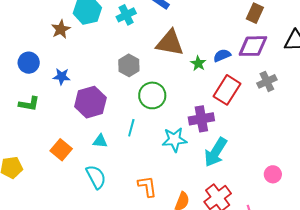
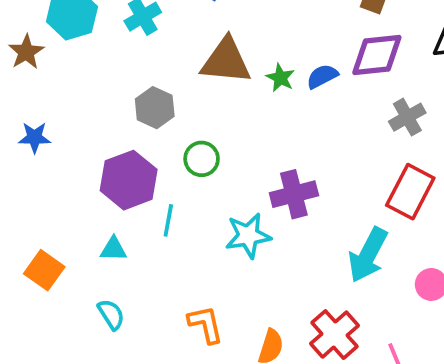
green star: (198, 63) -> (280, 78), moved
red rectangle: (227, 90) -> (410, 192), moved
green circle: (152, 95) -> (202, 159), size x0.7
purple hexagon: (90, 102) -> (129, 180), moved
cyan arrow: (216, 152) -> (368, 255), moved
cyan semicircle: (96, 177) -> (111, 314), size x0.7

